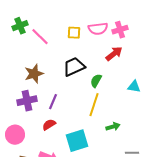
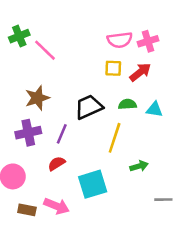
yellow square: (74, 33) -> (113, 68), moved
black trapezoid: (74, 67) -> (89, 107), moved
green semicircle: (96, 81) -> (127, 104), moved, turned 56
cyan triangle: (134, 87) -> (154, 109), moved

